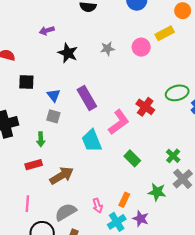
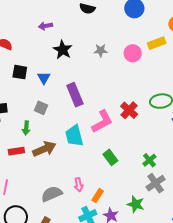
blue triangle: (54, 95) -> (44, 78), moved
brown arrow: (62, 176) -> (44, 149), moved
green star: (157, 192) -> (136, 204), moved
pink arrow: (98, 206) -> (79, 185), moved
gray semicircle: (66, 212) -> (52, 194), moved

